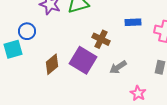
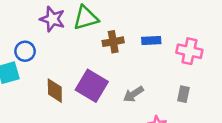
brown cross: (101, 39) -> (113, 42), moved, turned -36
brown diamond: (52, 64) -> (55, 91), turned -50

